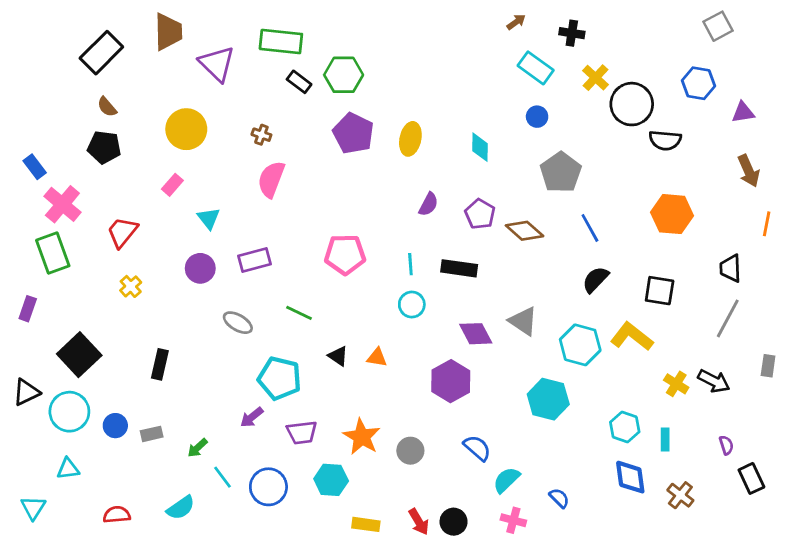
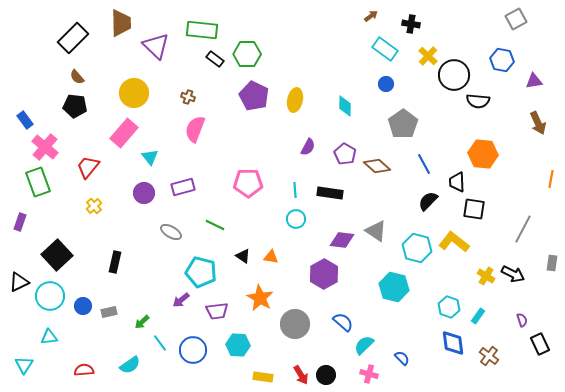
pink rectangle: (172, 185) -> (124, 133), size x1.8
orange line: (767, 224) -> (551, 179), moved
black trapezoid: (731, 268) -> (457, 182), moved
purple diamond: (476, 334) -> (342, 240), turned -55
orange star: (362, 437) -> (260, 298), moved
cyan rectangle: (665, 440) -> (478, 316), turned 35
gray circle: (410, 451) -> (295, 324), size x1.5

